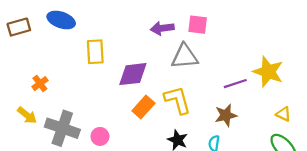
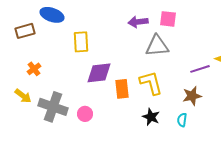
brown rectangle: (19, 27) -> (25, 31), moved
purple diamond: (133, 74) -> (99, 73), moved
orange rectangle: (143, 107) -> (122, 89), turned -48

